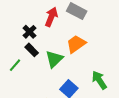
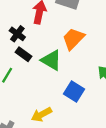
green triangle: (54, 59) -> (51, 60), turned -36

